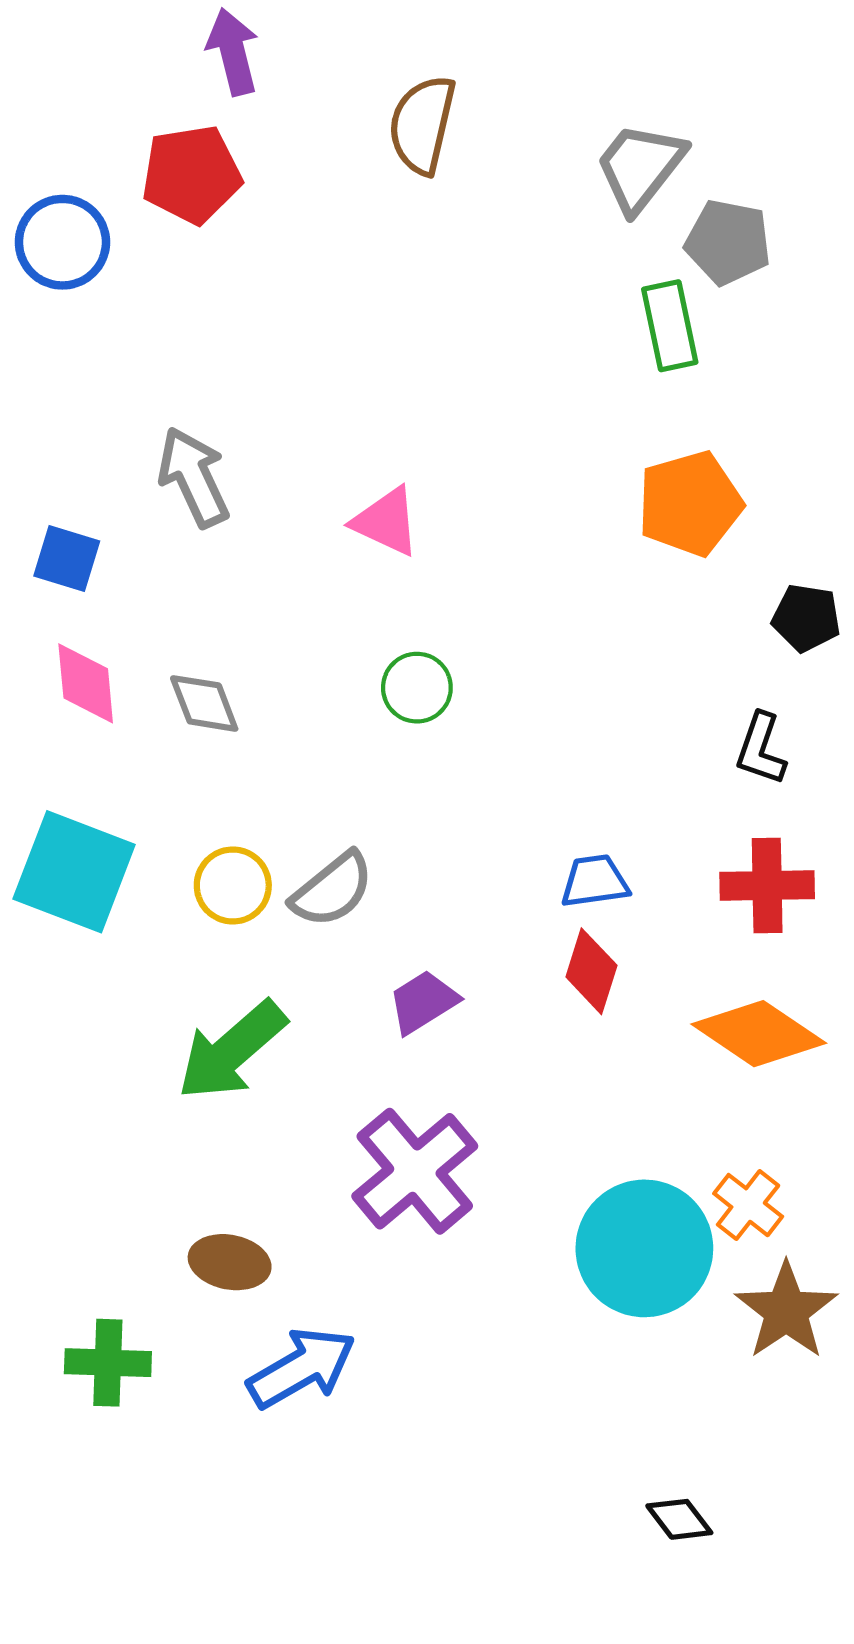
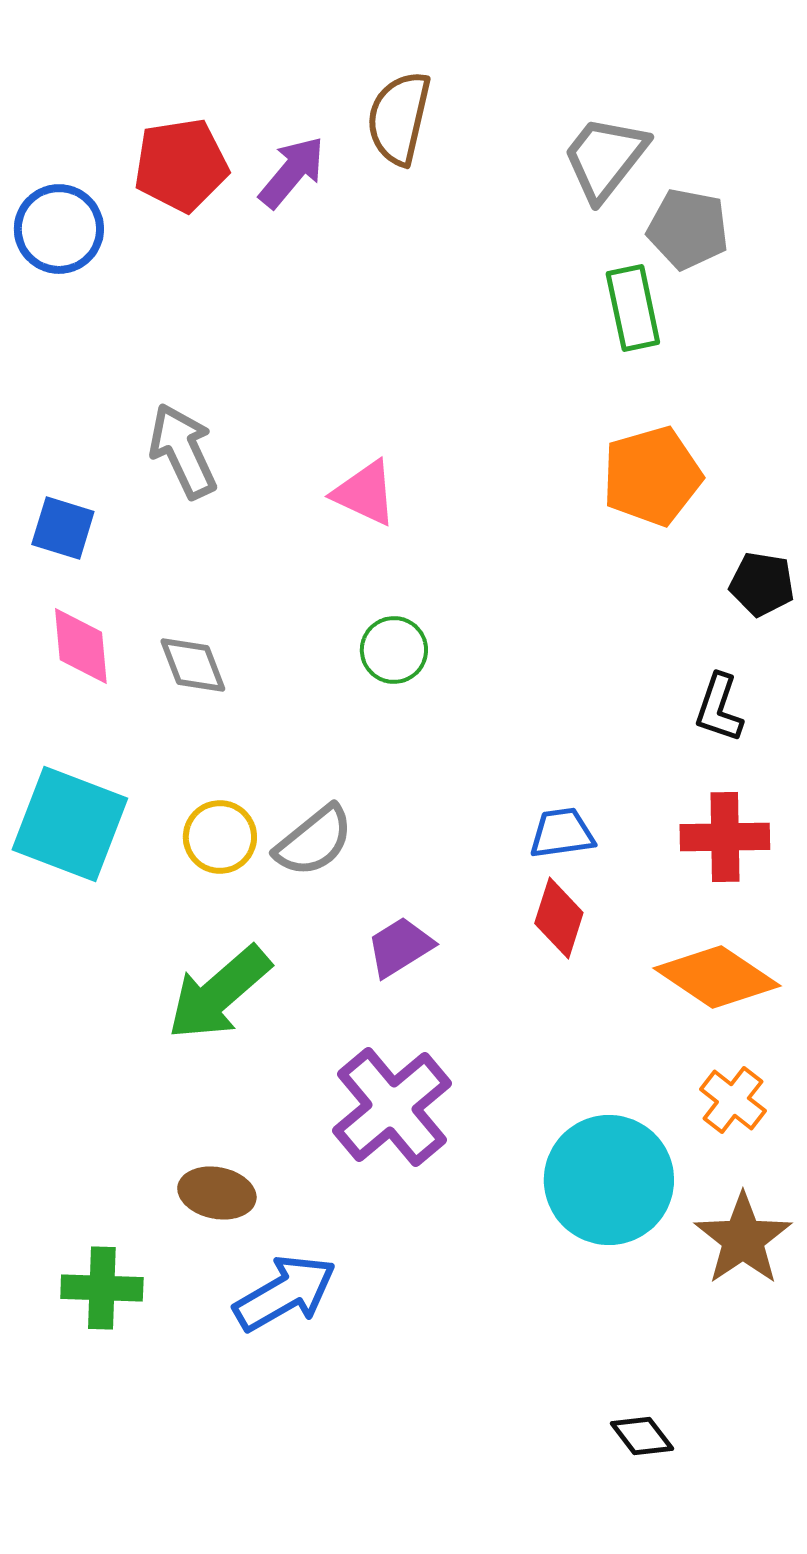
purple arrow: (233, 52) -> (292, 172), moved, turned 54
orange cross: (748, 1205) -> (733, 1100), moved

